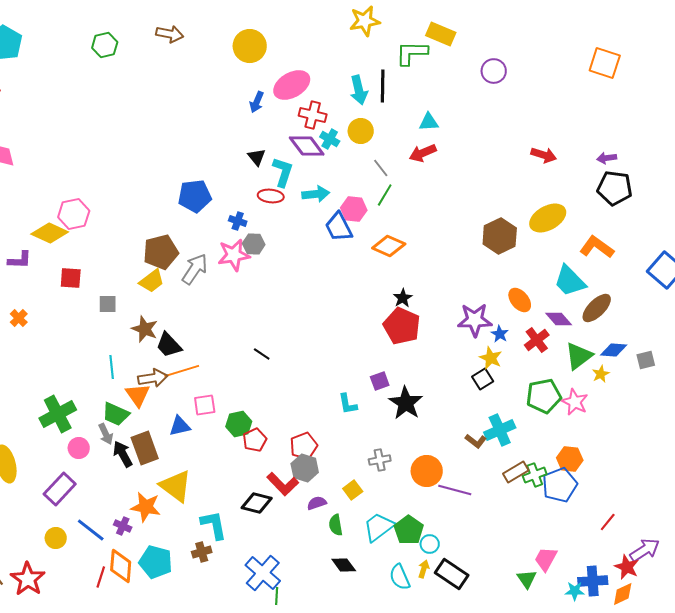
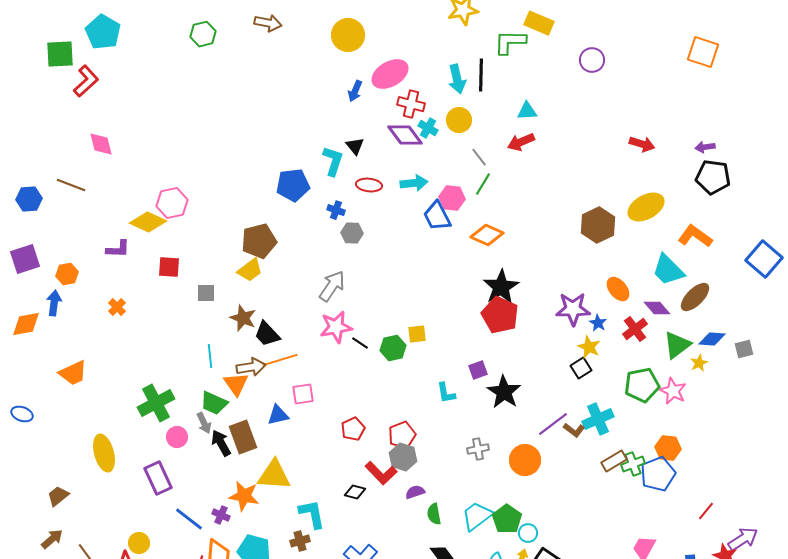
cyan L-shape: (283, 172) -> (333, 161), moved
pink star: (234, 255) -> (336, 327), moved
gray arrow: (195, 269) -> (332, 286), moved
black star: (403, 298) -> (501, 287), size x1.8
green hexagon: (239, 424) -> (393, 348), moved
yellow triangle: (176, 486) -> (274, 475), turned -33
purple rectangle: (60, 489) -> (158, 478), turned -68
yellow square: (353, 490) -> (417, 334), moved, turned 30
purple line: (455, 490) -> (553, 424), moved, turned -52
black diamond: (257, 503) -> (355, 492), size x0.7
yellow circle: (56, 538) -> (139, 543), moved

